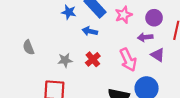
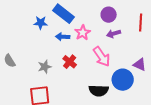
pink star: (124, 15) -> (83, 33), moved
purple circle: (154, 18) -> (109, 15), moved
purple triangle: (158, 55) -> (140, 65), moved

